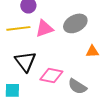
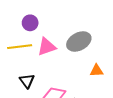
black triangle: (25, 61) -> (27, 81), size x0.7

